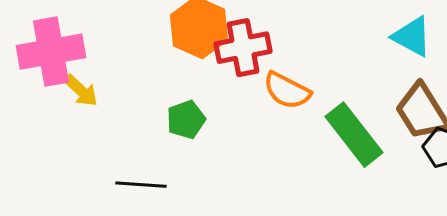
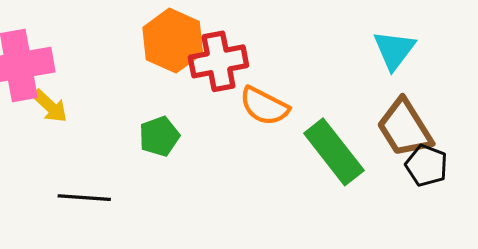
cyan triangle: (412, 37) -> (394, 50), turned 39
black line: (141, 185) -> (84, 198), moved

